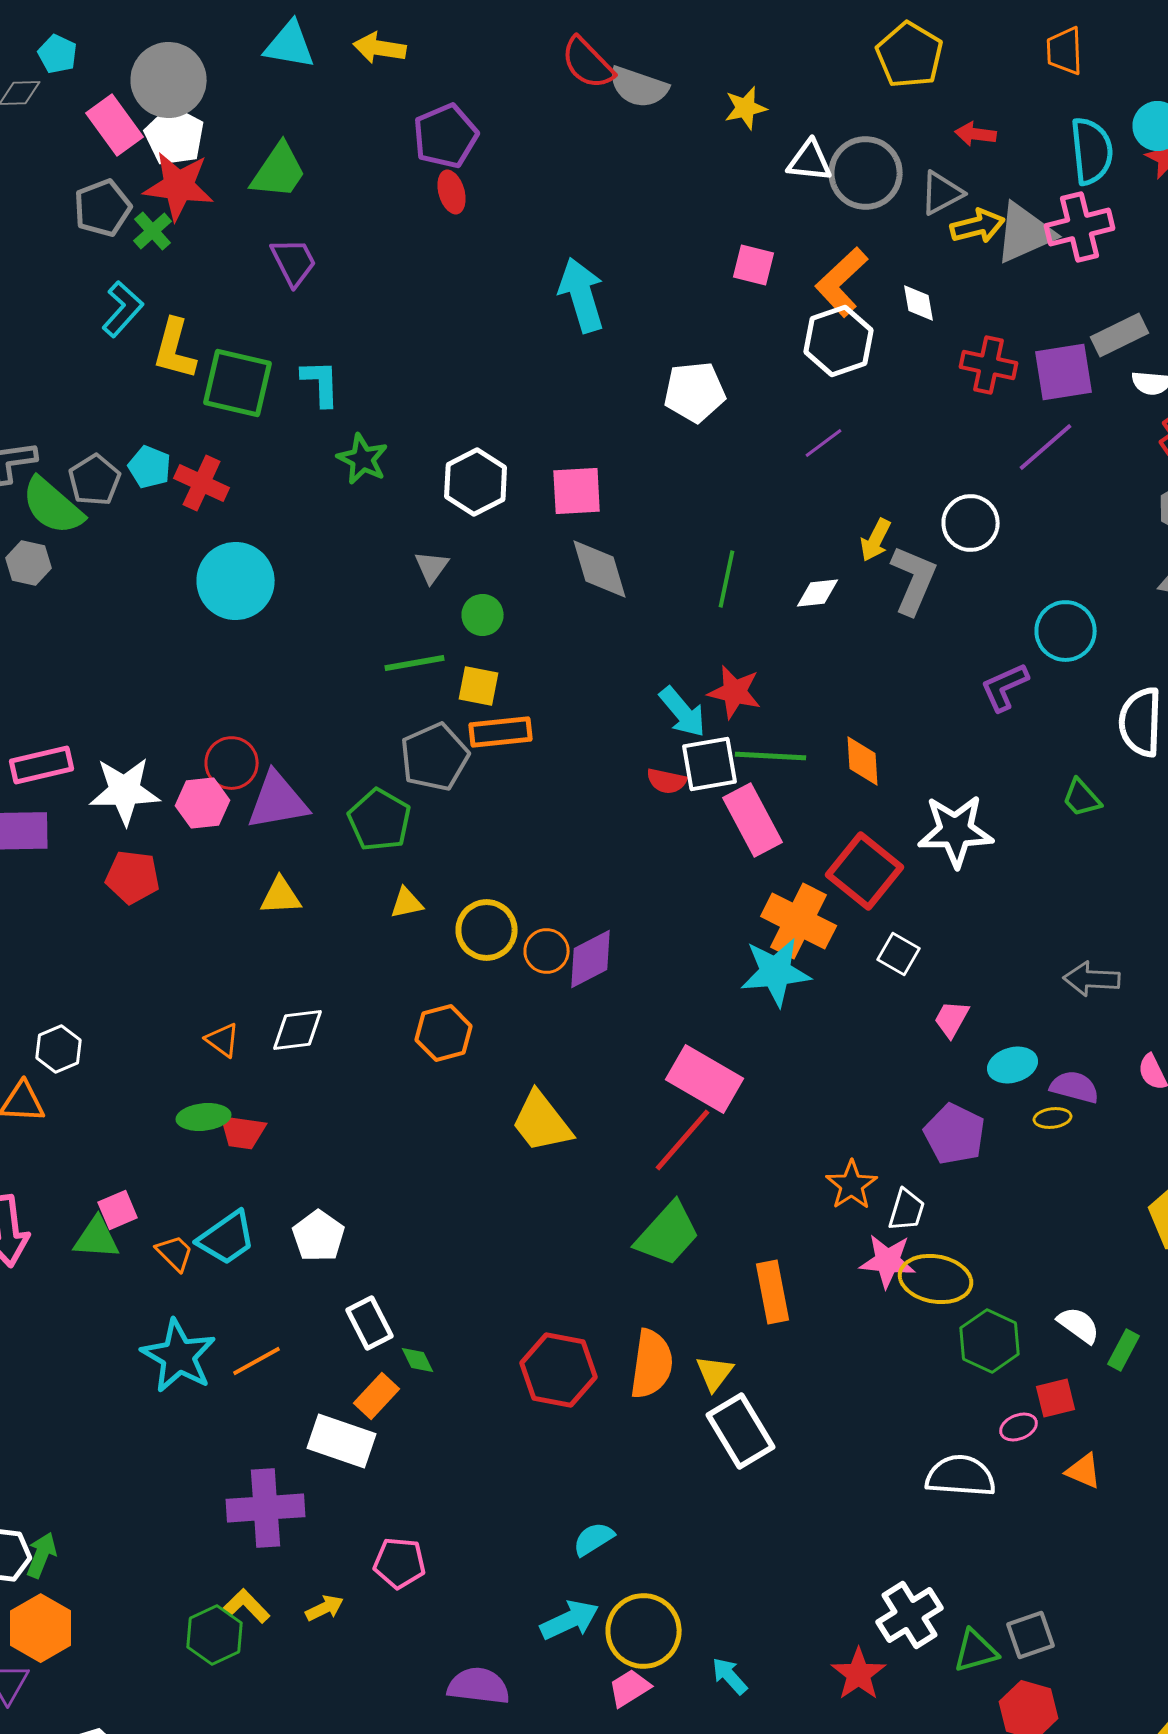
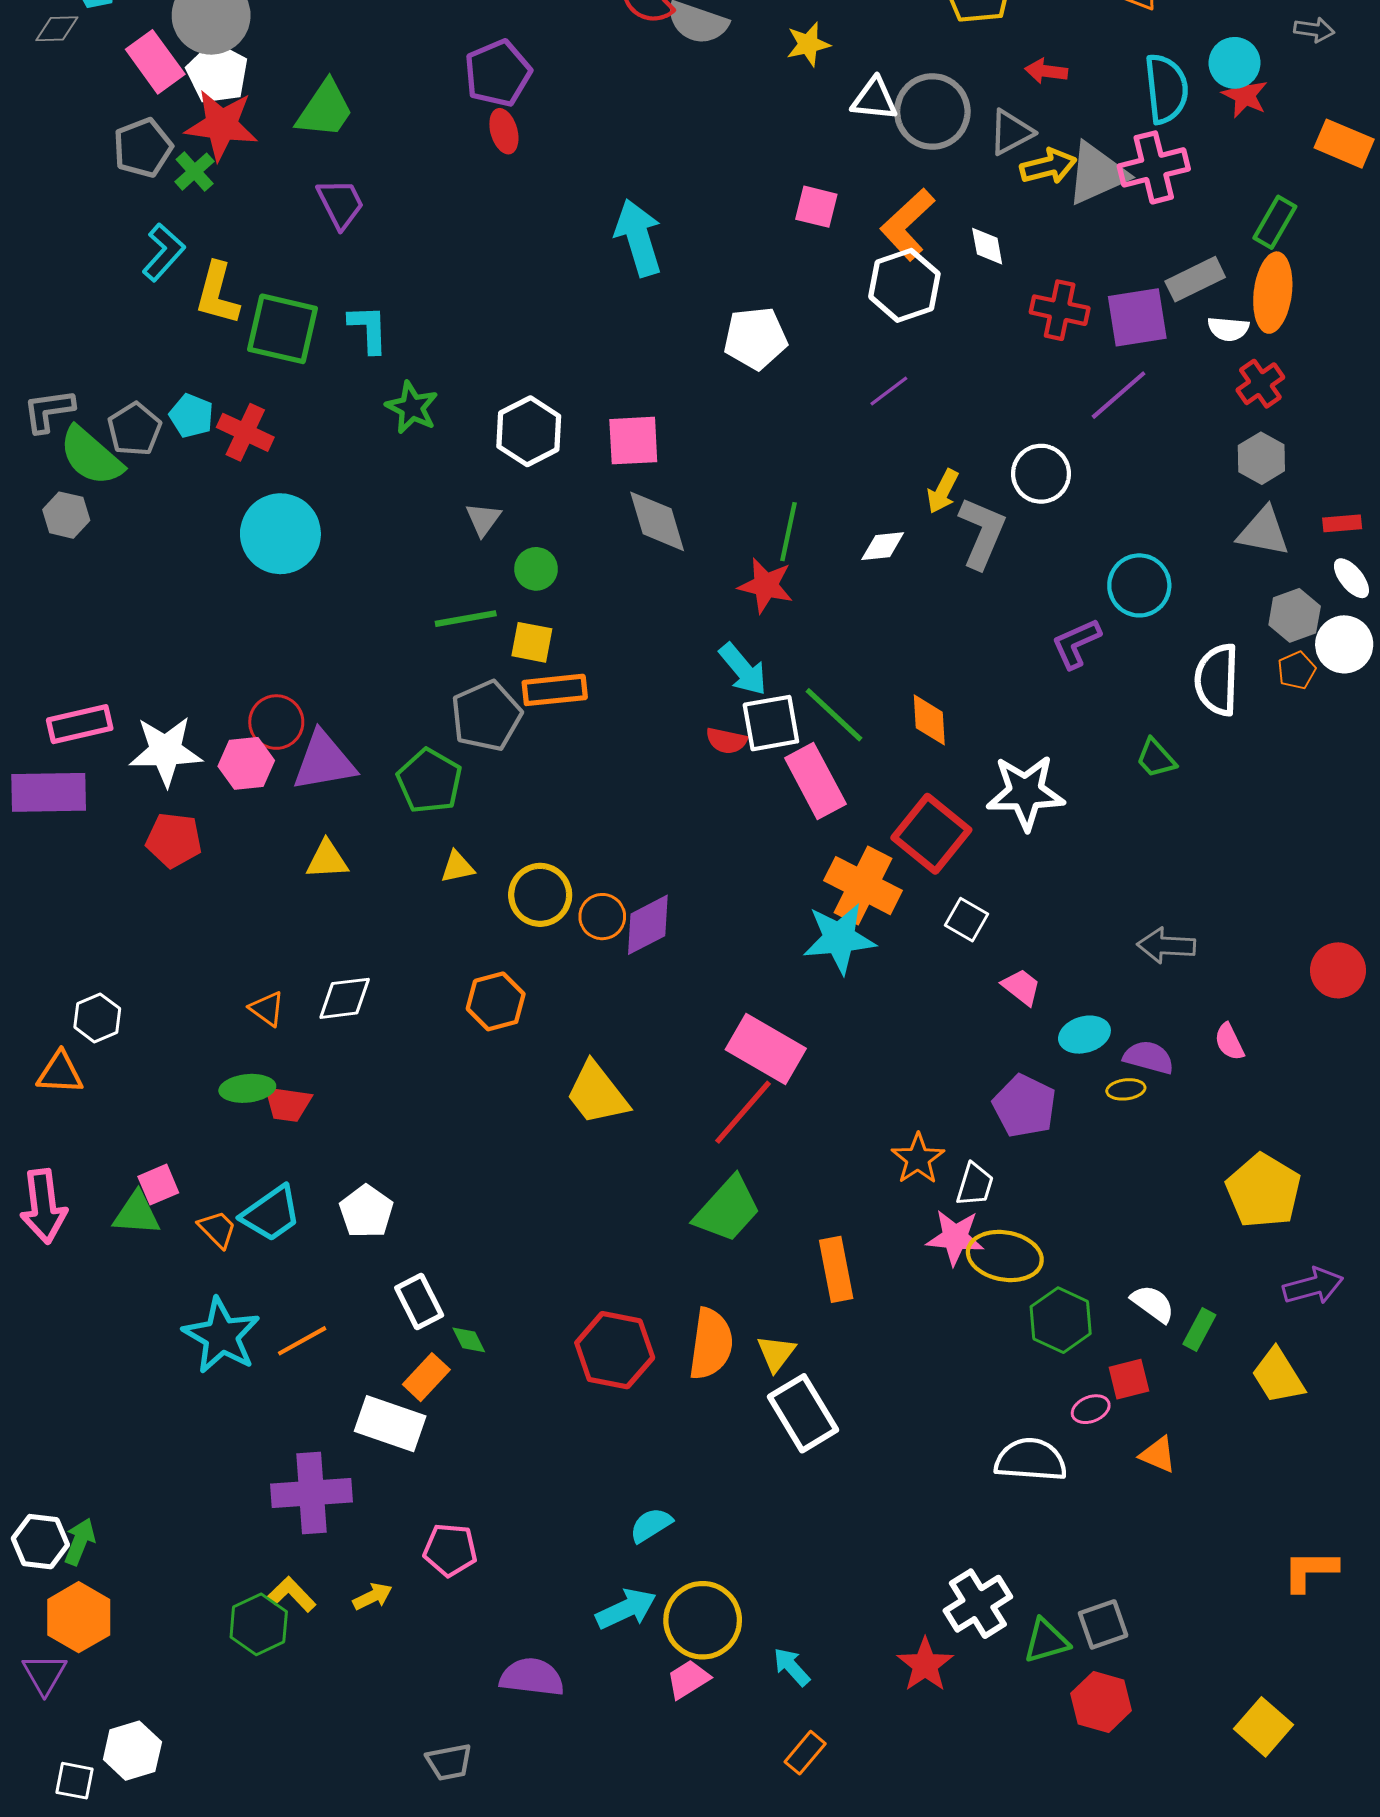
red star: (735, 692) -> (766, 585), moved
green line: (771, 756) -> (834, 715), turned 40
pink trapezoid: (952, 1019) -> (1021, 987), turned 99

